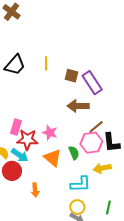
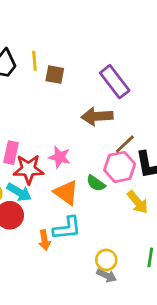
yellow line: (46, 63) -> (34, 61), moved
brown square: (72, 76) -> (55, 75), moved
green semicircle: (74, 153) -> (96, 183), turned 152
yellow arrow: (102, 168) -> (138, 202), turned -114
cyan L-shape: (80, 184) -> (67, 228), moved

